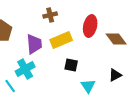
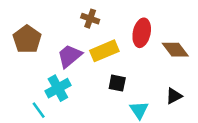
brown cross: (50, 15) -> (90, 19), turned 32
purple trapezoid: (34, 44) -> (70, 56), turned -125

